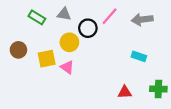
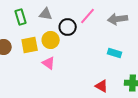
green rectangle: (37, 17) -> (21, 17), turned 42
yellow square: (47, 59) -> (30, 45), moved
red triangle: (125, 92) -> (102, 86), turned 32

